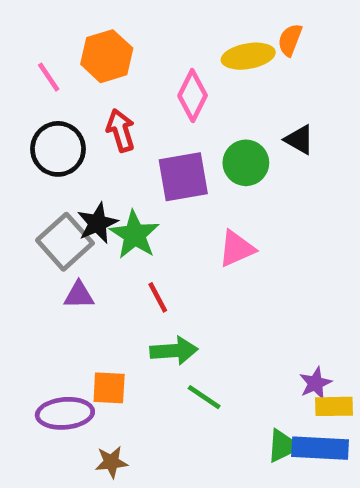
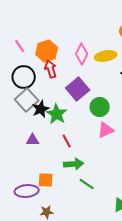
orange hexagon: (107, 56) -> (47, 51), moved
yellow ellipse: (248, 56) -> (106, 56), moved
green circle: (246, 163) -> (100, 107), moved
purple square: (183, 177) -> (78, 89), turned -30
gray square: (65, 242) -> (27, 100), moved
pink triangle: (237, 249) -> (106, 130), moved

